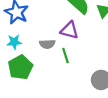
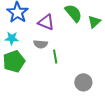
purple triangle: (69, 30) -> (46, 22), moved

